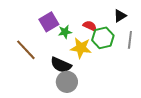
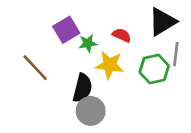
black triangle: (120, 16) -> (162, 22), size x1.6
green hexagon: (103, 38) -> (154, 69), moved
black semicircle: (61, 65) -> (83, 88), turned -100

